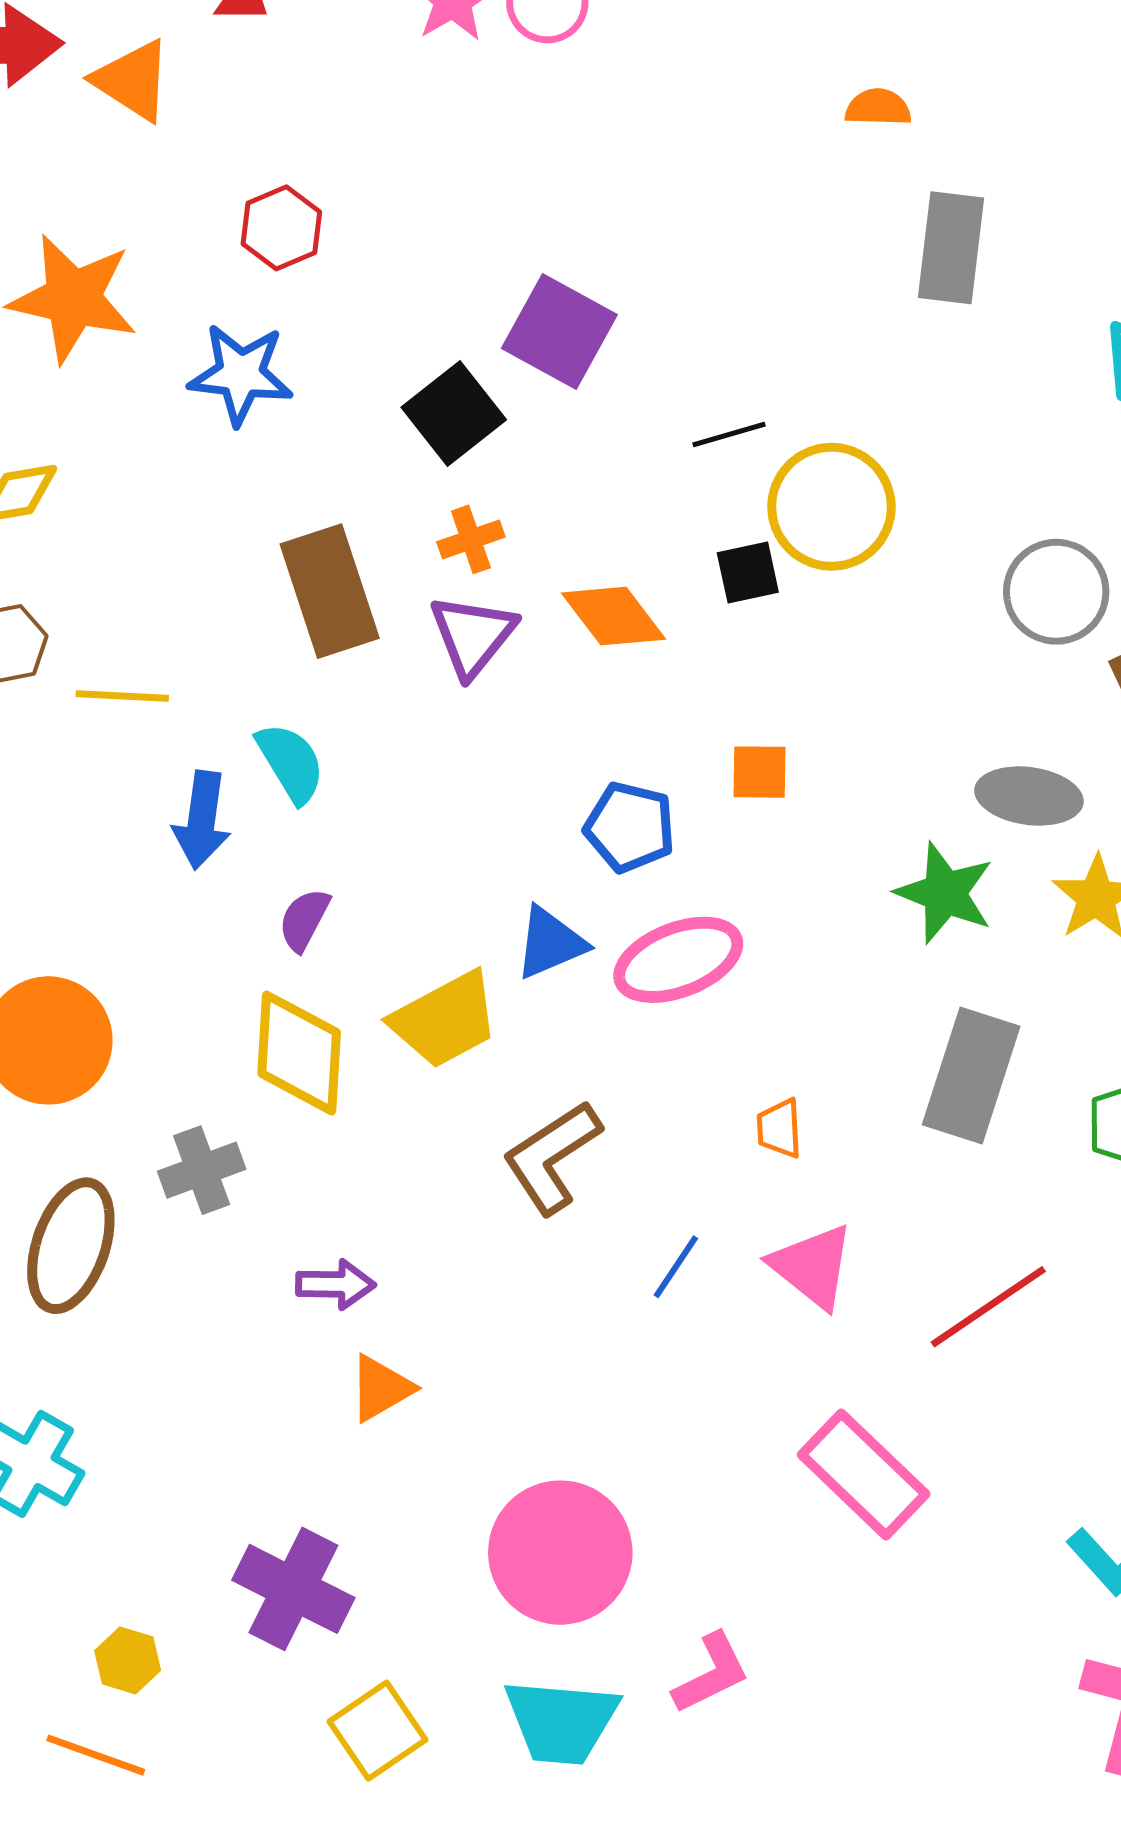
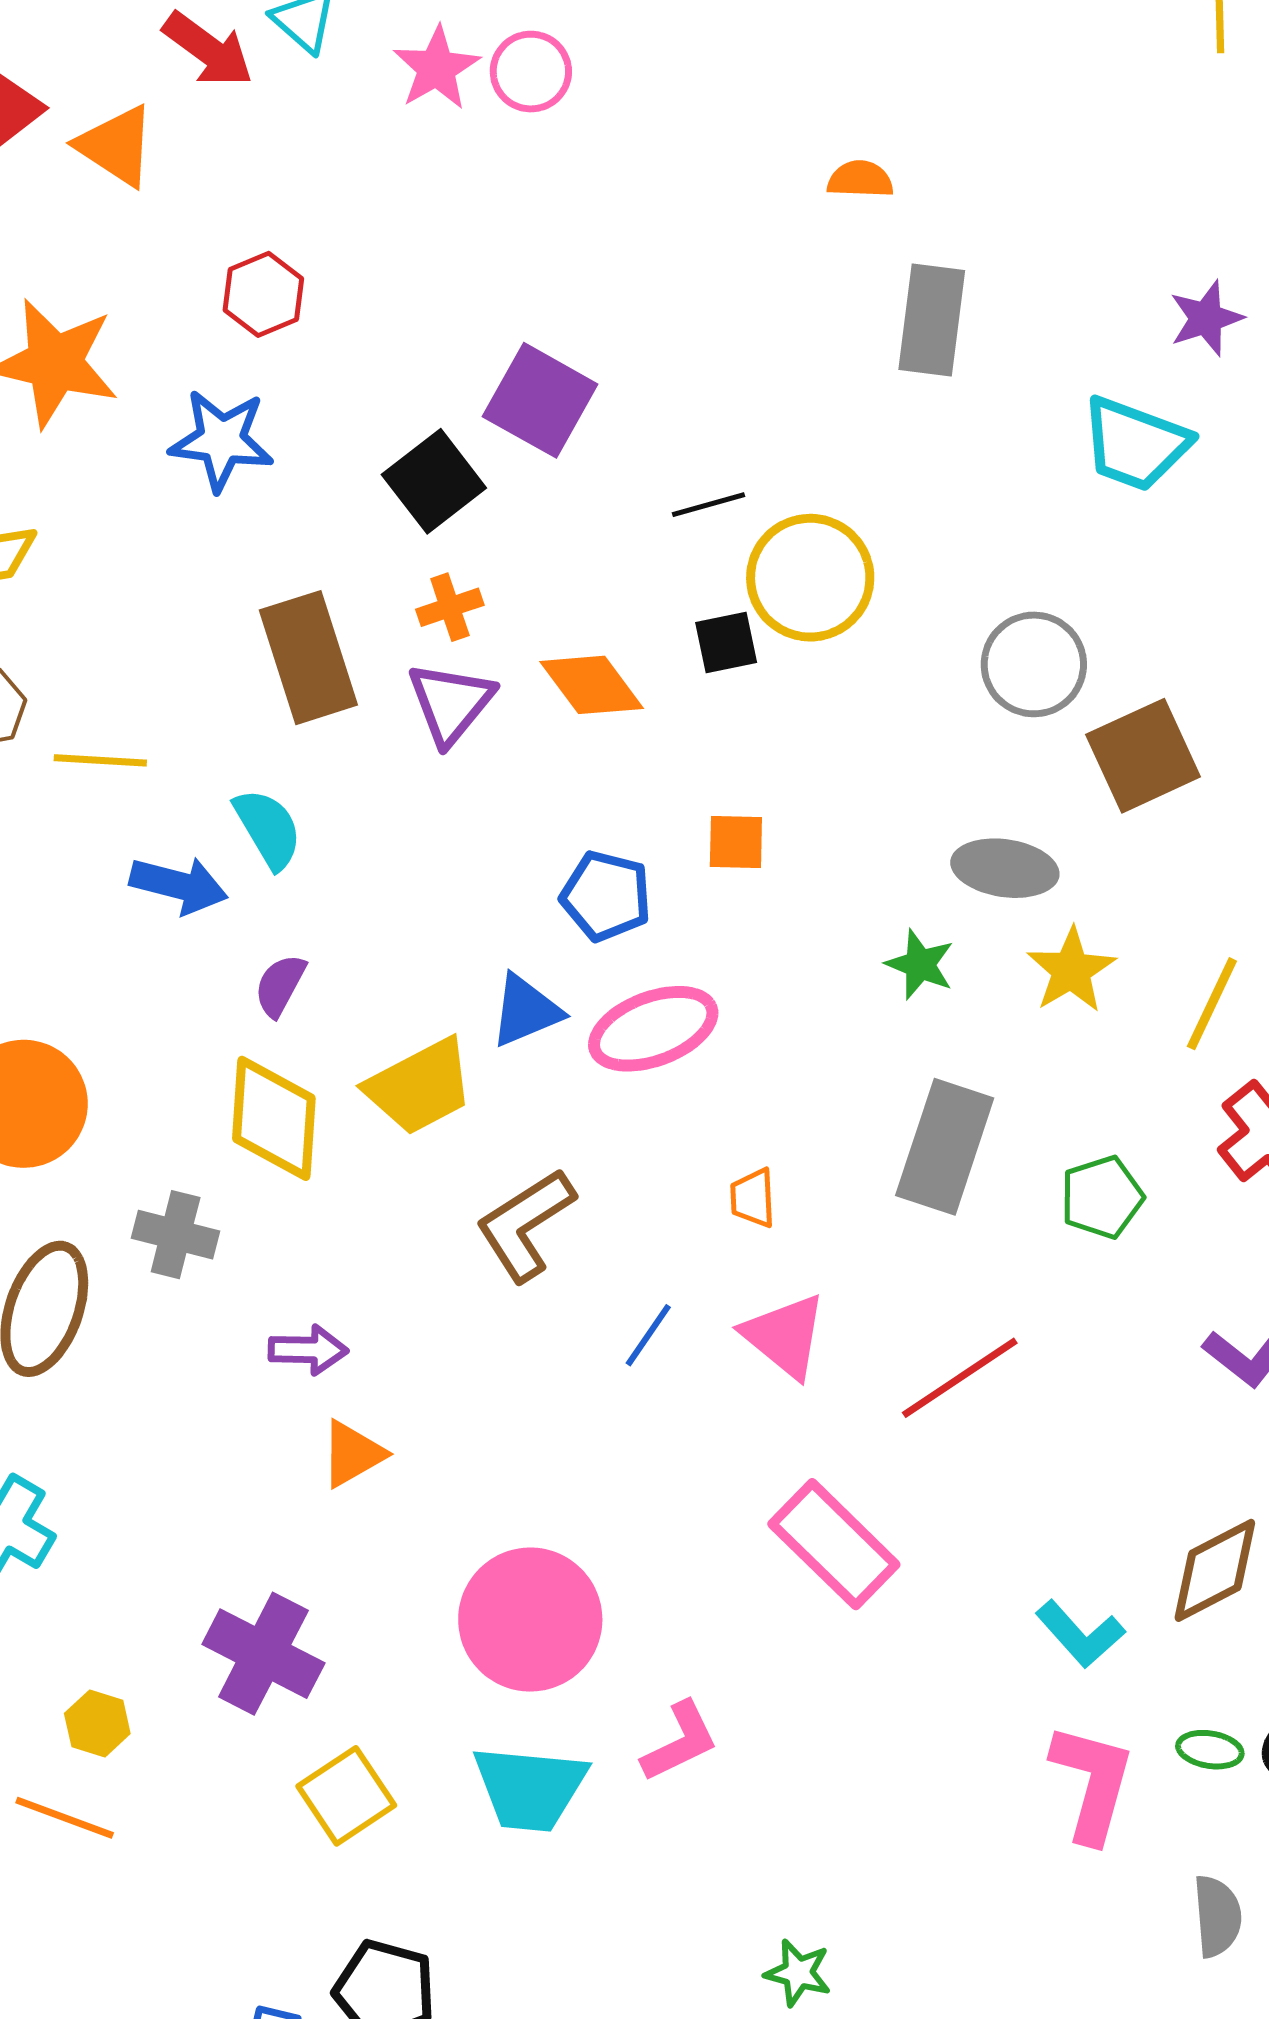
blue arrow: (202, 820) -> (179, 885), turned -84
green star: (945, 893) -> (920, 964), size x0.7
gray cross: (202, 1170) -> (176, 1235), turned 34

